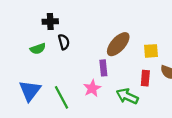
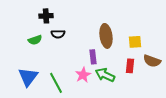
black semicircle: (64, 42) -> (58, 34), turned 104
brown ellipse: (118, 44) -> (106, 36), turned -50
green arrow: (127, 96) -> (105, 75), moved

